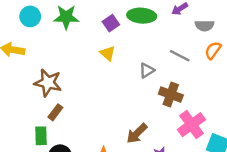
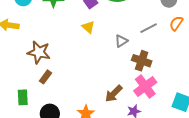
gray line: (180, 56) -> (149, 28), turned -54
pink cross: (192, 125) -> (145, 87), moved
green rectangle: (41, 136) -> (23, 97), moved

